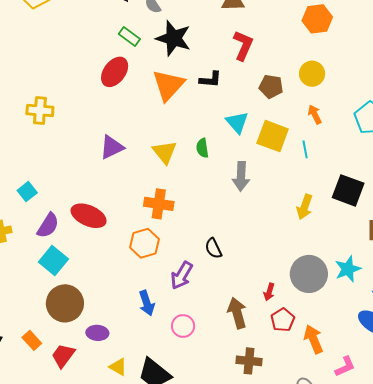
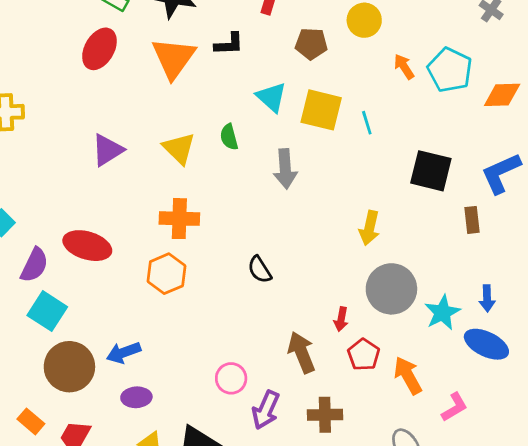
orange arrow: (315, 114) -> (404, 67), moved
yellow arrow: (305, 207) -> (369, 228), moved
cyan star: (348, 269) -> (442, 313), moved
purple arrow: (182, 275) -> (266, 410), moved
blue arrow: (147, 303) -> (124, 353), moved, turned 95
purple ellipse: (97, 333) -> (136, 397), moved

